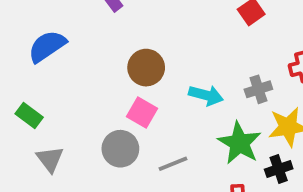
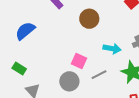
brown circle: (146, 68) -> (89, 19), moved
gray line: (173, 164) -> (99, 75), moved

